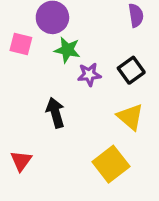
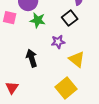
black square: (131, 70) -> (70, 18), moved
purple star: (89, 75) -> (58, 42), moved

